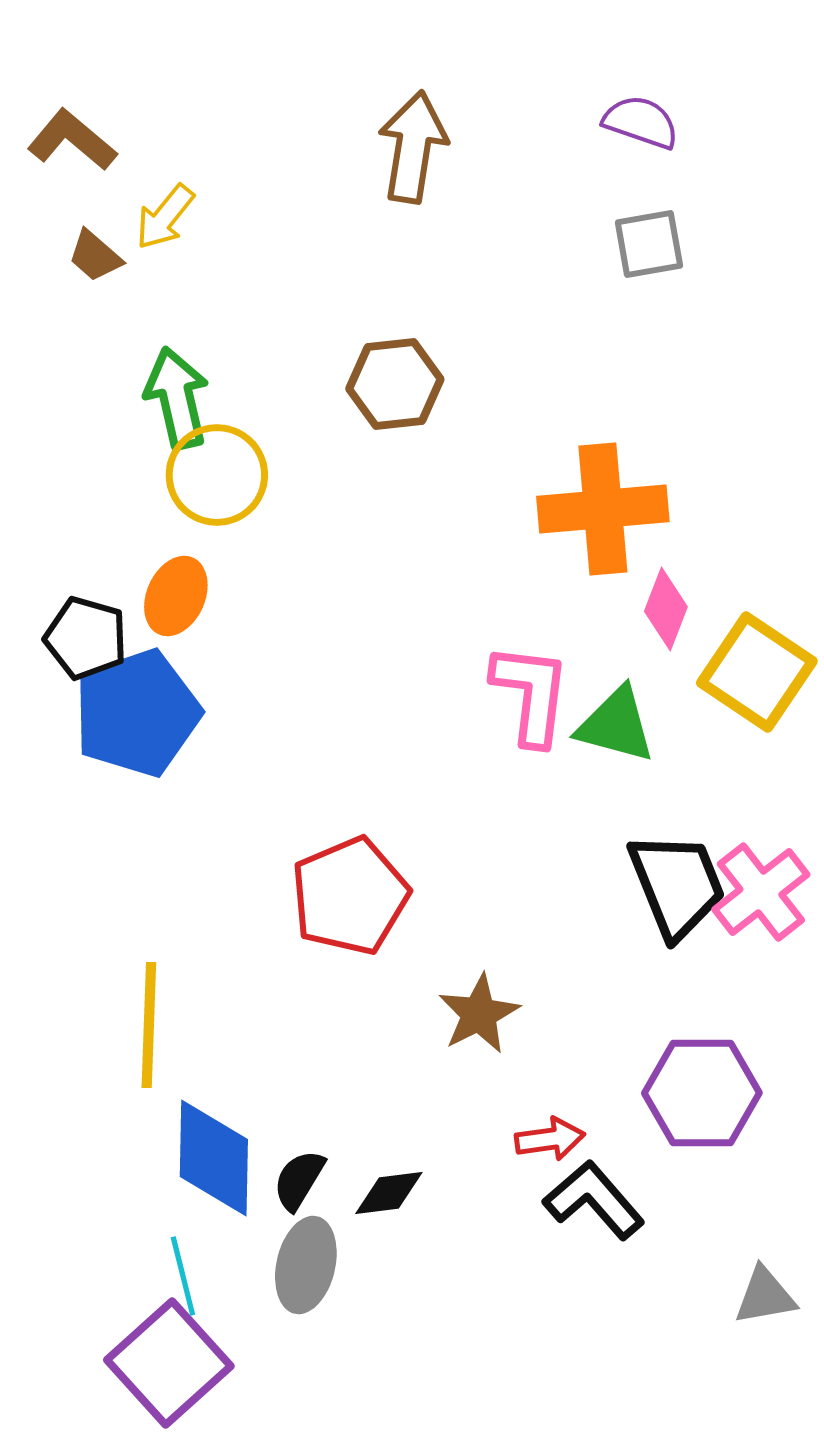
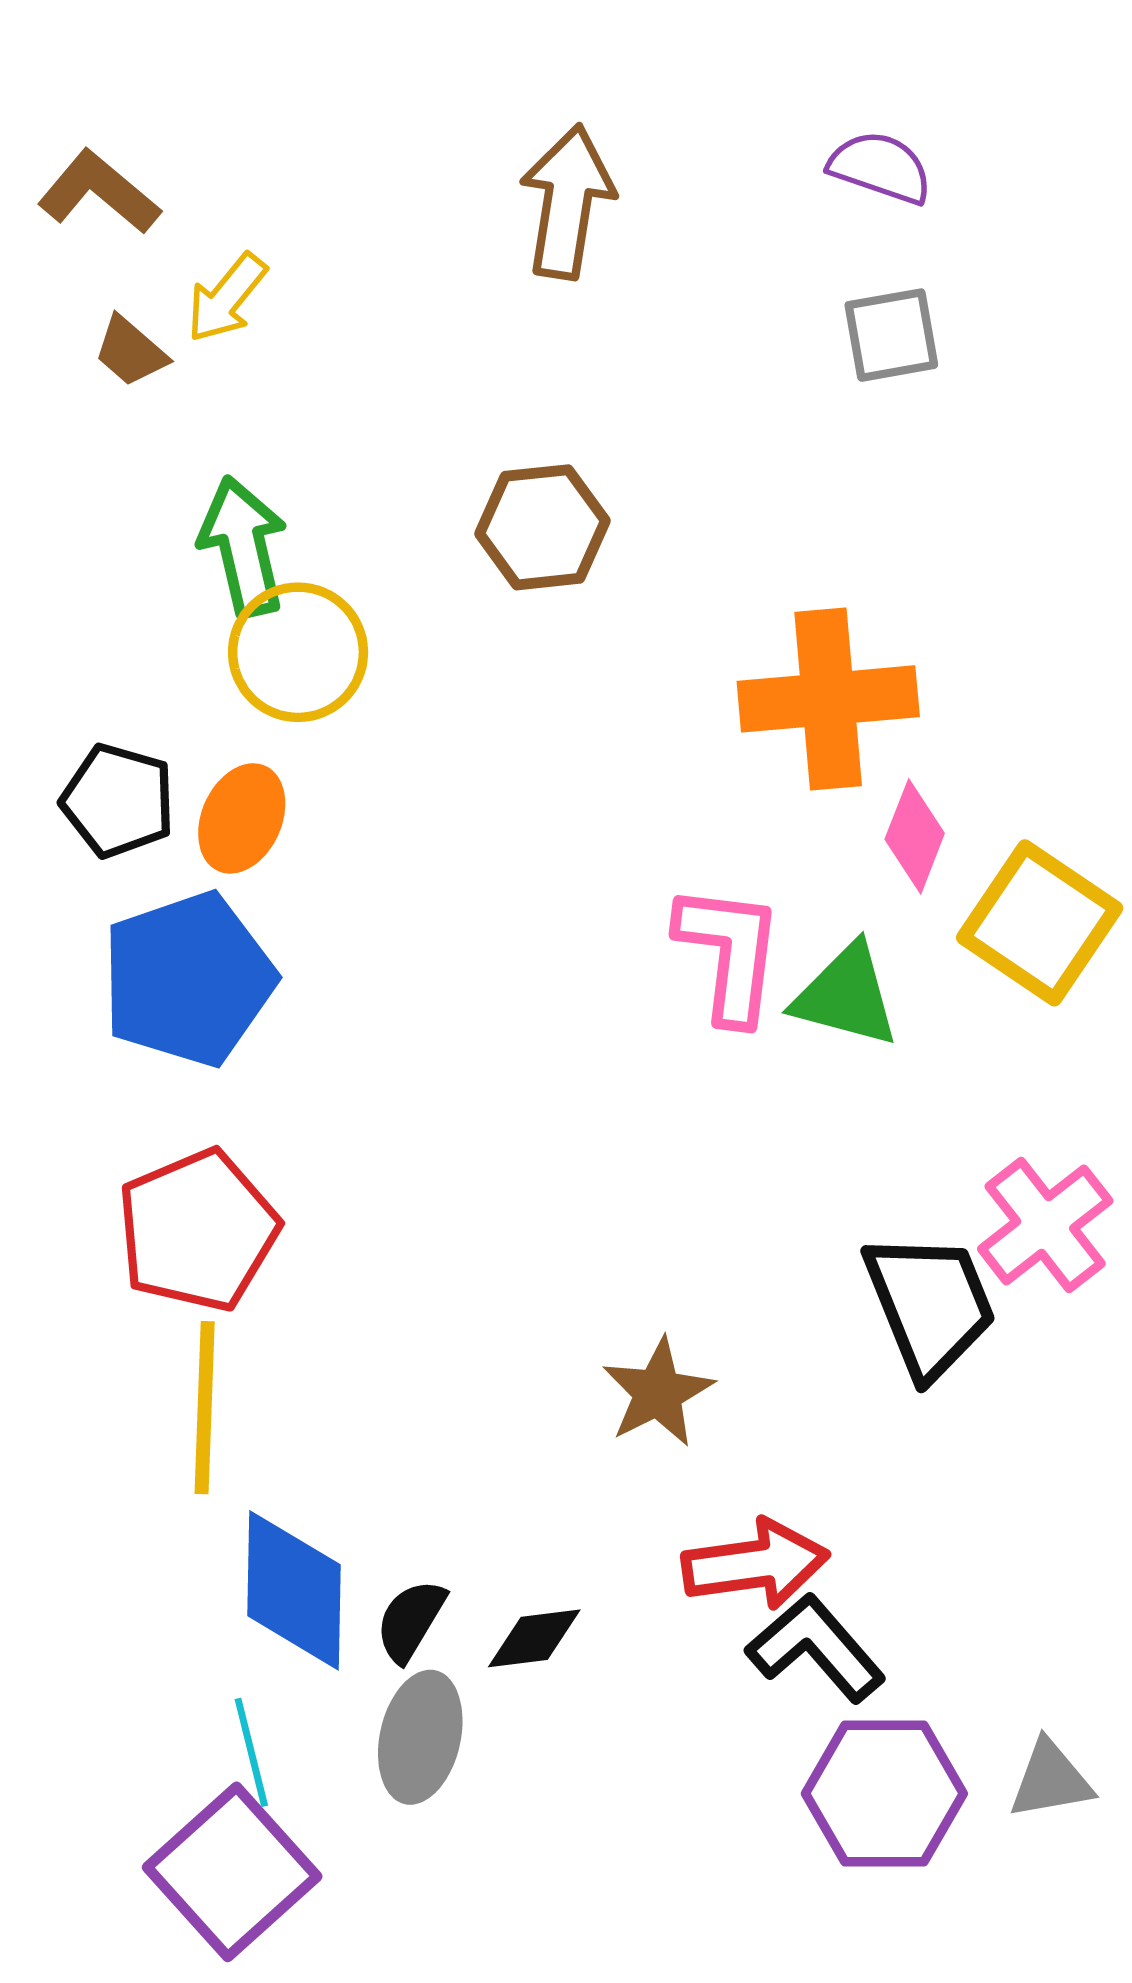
black pentagon: (86, 638) -> (118, 801), moved
black trapezoid: (677, 885) -> (930, 1305), moved
red pentagon: (350, 896) -> (198, 1230), moved
purple hexagon: (702, 1093) -> (884, 1794), moved
red arrow: (550, 1139) -> (755, 1564), size x1.5

